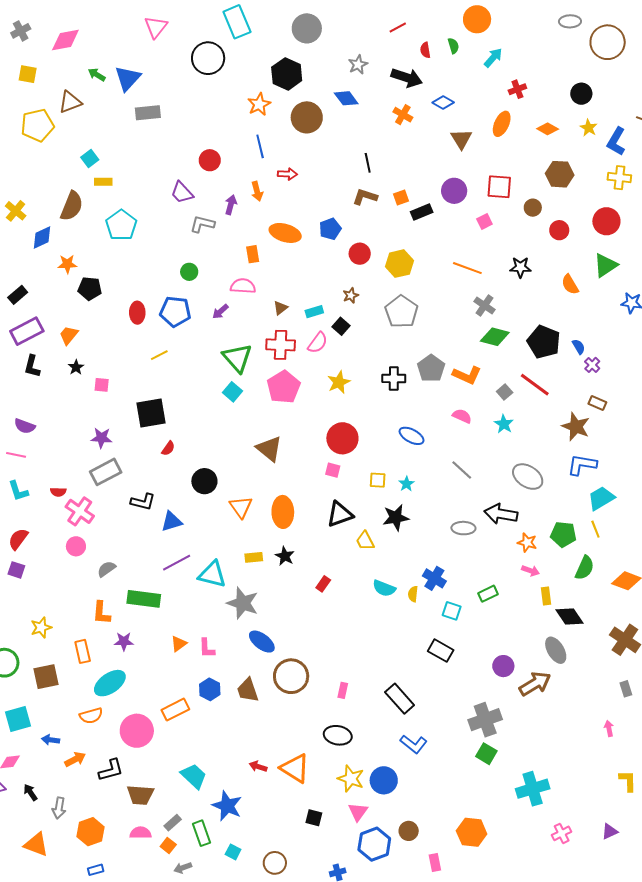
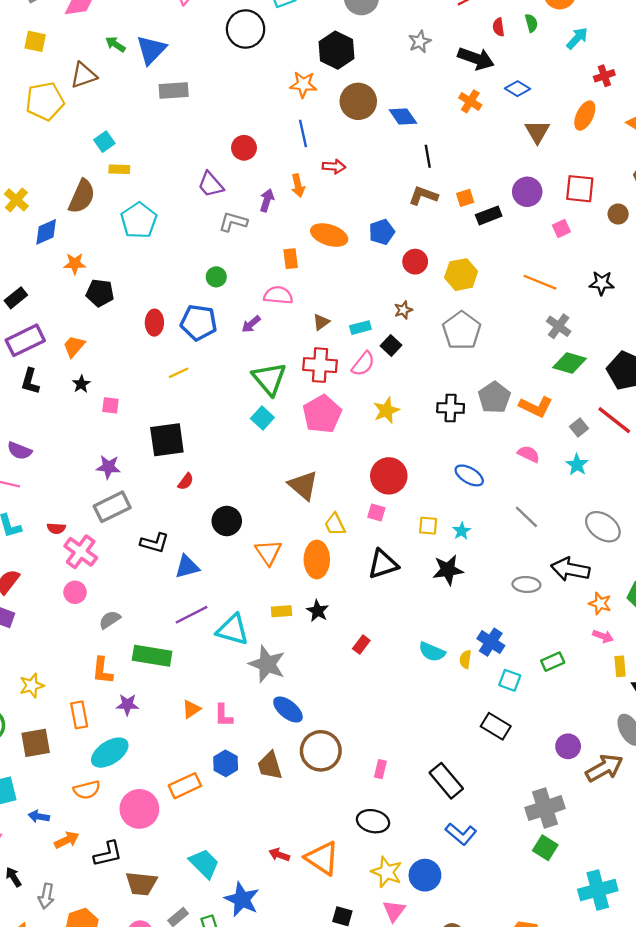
blue diamond: (346, 98) -> (403, 117), moved
orange star: (259, 104) -> (303, 84), turned 30
yellow trapezoid: (365, 541) -> (335, 524), moved

